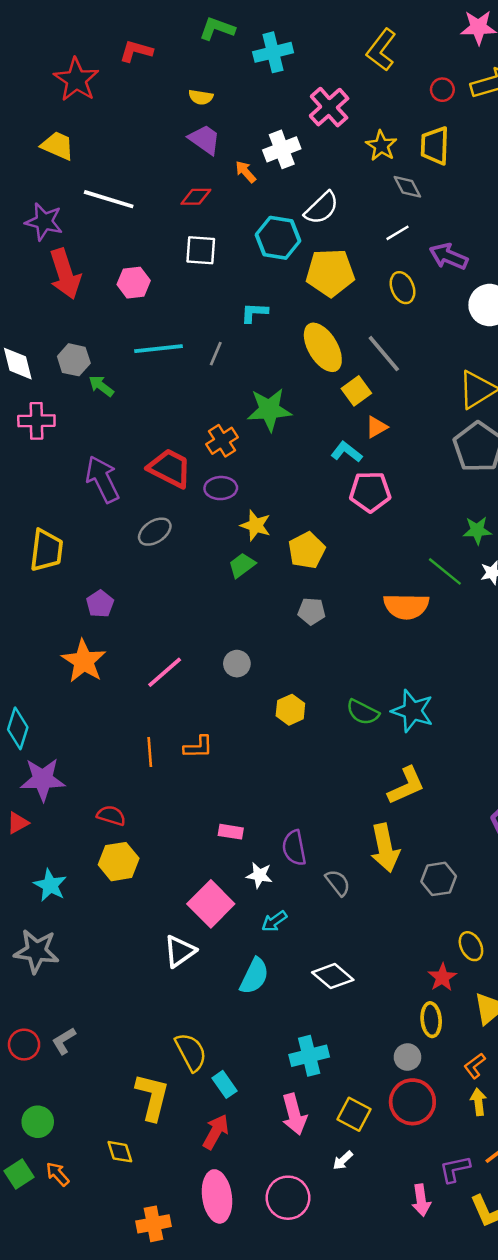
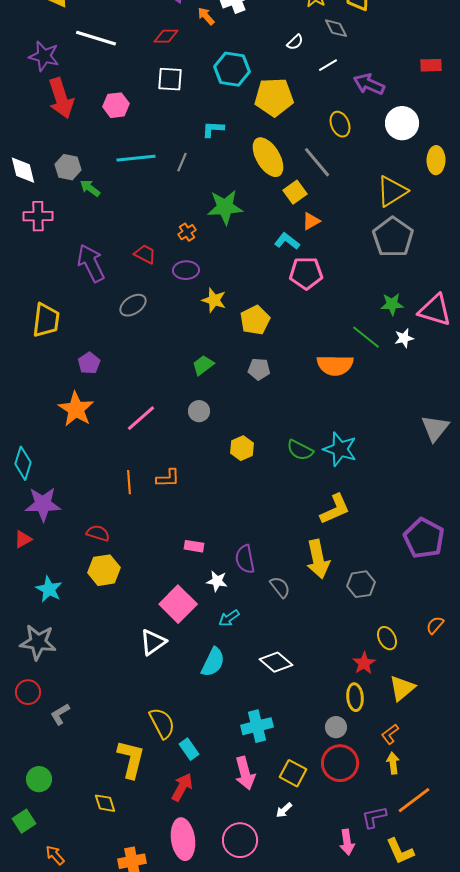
white semicircle: (322, 208) -> (295, 42), moved, size x0.6
yellow ellipse: (402, 288) -> (340, 124), moved
orange cross: (222, 441) -> (187, 232), size x0.7
red trapezoid: (170, 468) -> (145, 254), size x0.6
green trapezoid: (242, 565) -> (203, 365), moved
red circle: (24, 1045) -> (28, 692), moved
orange arrow: (58, 1174) -> (55, 855), moved

